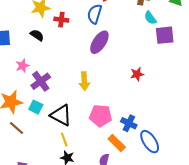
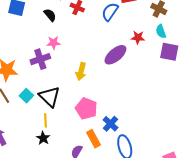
purple ellipse: (99, 42) -> (115, 55), moved
pink star: (22, 66) -> (54, 43), moved
red star: (137, 74) -> (138, 38), moved
cyan square: (36, 107) -> (26, 96), moved

